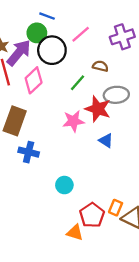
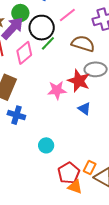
green circle: (37, 33) -> (20, 13), moved
brown semicircle: (100, 66) -> (83, 44), size x1.6
green line: (77, 83) -> (48, 43), moved
orange triangle: (75, 233) -> (75, 187), moved

